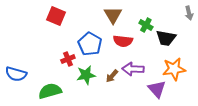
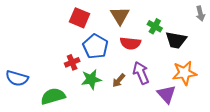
red square: (56, 16) -> (80, 18), moved
purple arrow: (133, 69) -> (141, 73), turned 65

